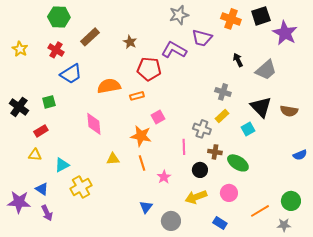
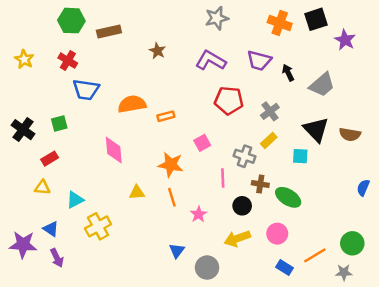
purple star: (285, 33) -> (345, 40), size x0.7
brown rectangle: (90, 37) -> (109, 31), moved, turned 30
purple trapezoid: (202, 38) -> (259, 61), moved
red pentagon: (149, 69) -> (229, 100), moved
blue trapezoid: (71, 74) -> (86, 90), turned 40
gray cross: (223, 92) -> (270, 111), turned 35
pink square: (158, 117) -> (202, 143), moved
cyan square: (248, 129) -> (300, 156), turned 32
blue semicircle: (300, 155) -> (363, 188), turned 136
blue rectangle: (220, 223) -> (284, 268), moved

